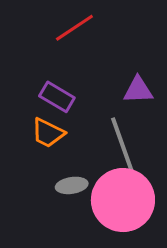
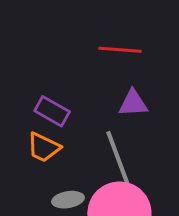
red line: (74, 28) -> (120, 50), moved, turned 39

